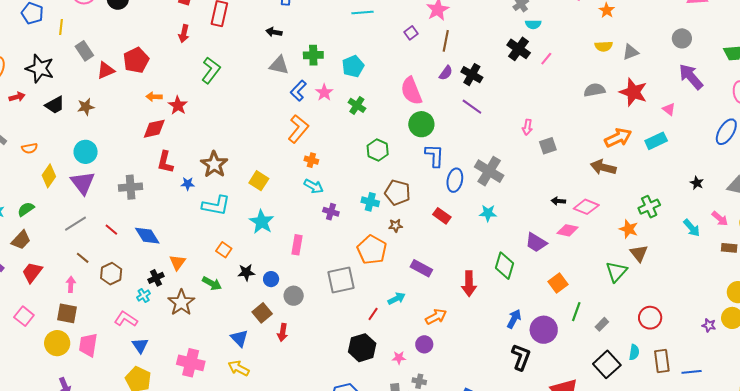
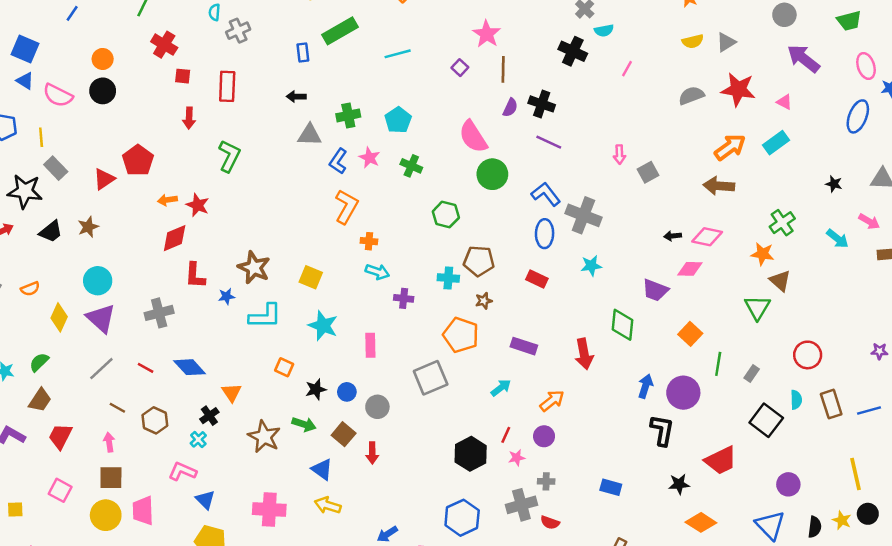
black cross: (519, 49) -> (573, 51), moved
gray rectangle: (84, 51) -> (56, 168), moved
blue L-shape: (435, 156) -> (546, 194), moved, turned -30
green arrow: (212, 283) -> (304, 424), moved
brown star: (181, 303) -> (264, 437), moved
red line: (373, 314) -> (506, 435), moved

